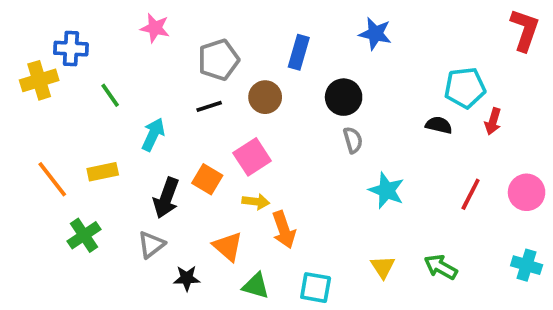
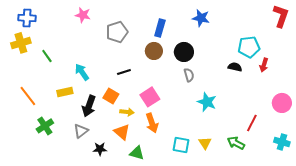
blue cross: (71, 49) -> (27, 18), moved
green line: (110, 95) -> (47, 56), moved
brown circle: (265, 97) -> (154, 51), moved
black line: (209, 106) -> (124, 72), moved
cyan arrow: (153, 134) -> (82, 72), turned -60
pink square: (252, 157) -> (150, 97), moved
yellow rectangle: (103, 172) -> (65, 92), moved
red line: (471, 194) -> (252, 123), moved
yellow arrow: (256, 202) -> (127, 112), moved
cyan square: (316, 288) -> (181, 145), moved

